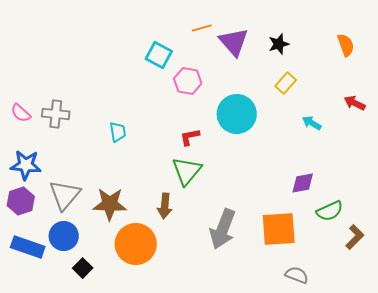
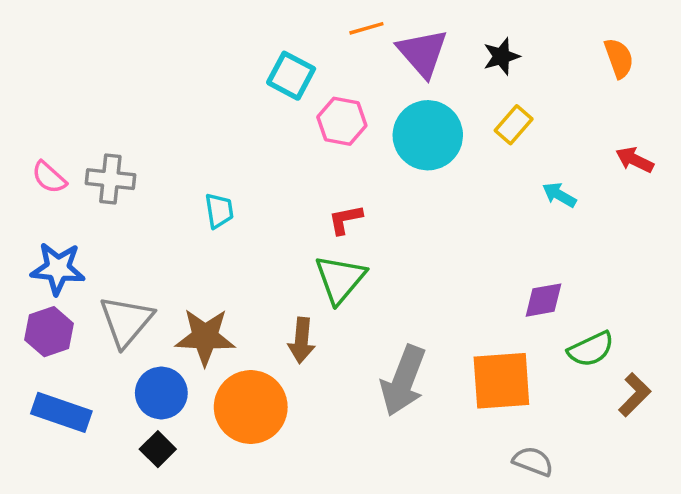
cyan circle: (237, 114) -> (428, 135), moved
blue circle: (64, 236) -> (161, 393), moved

